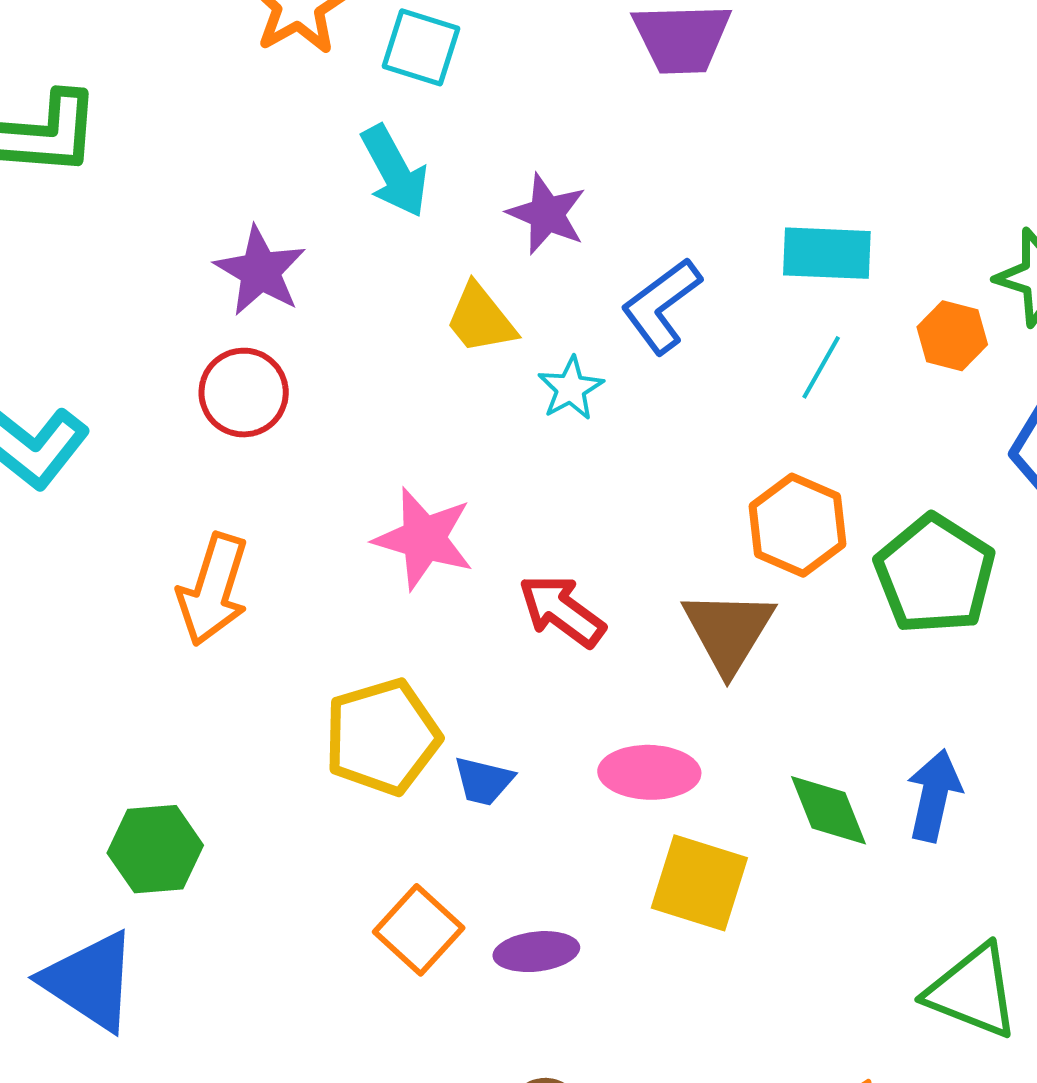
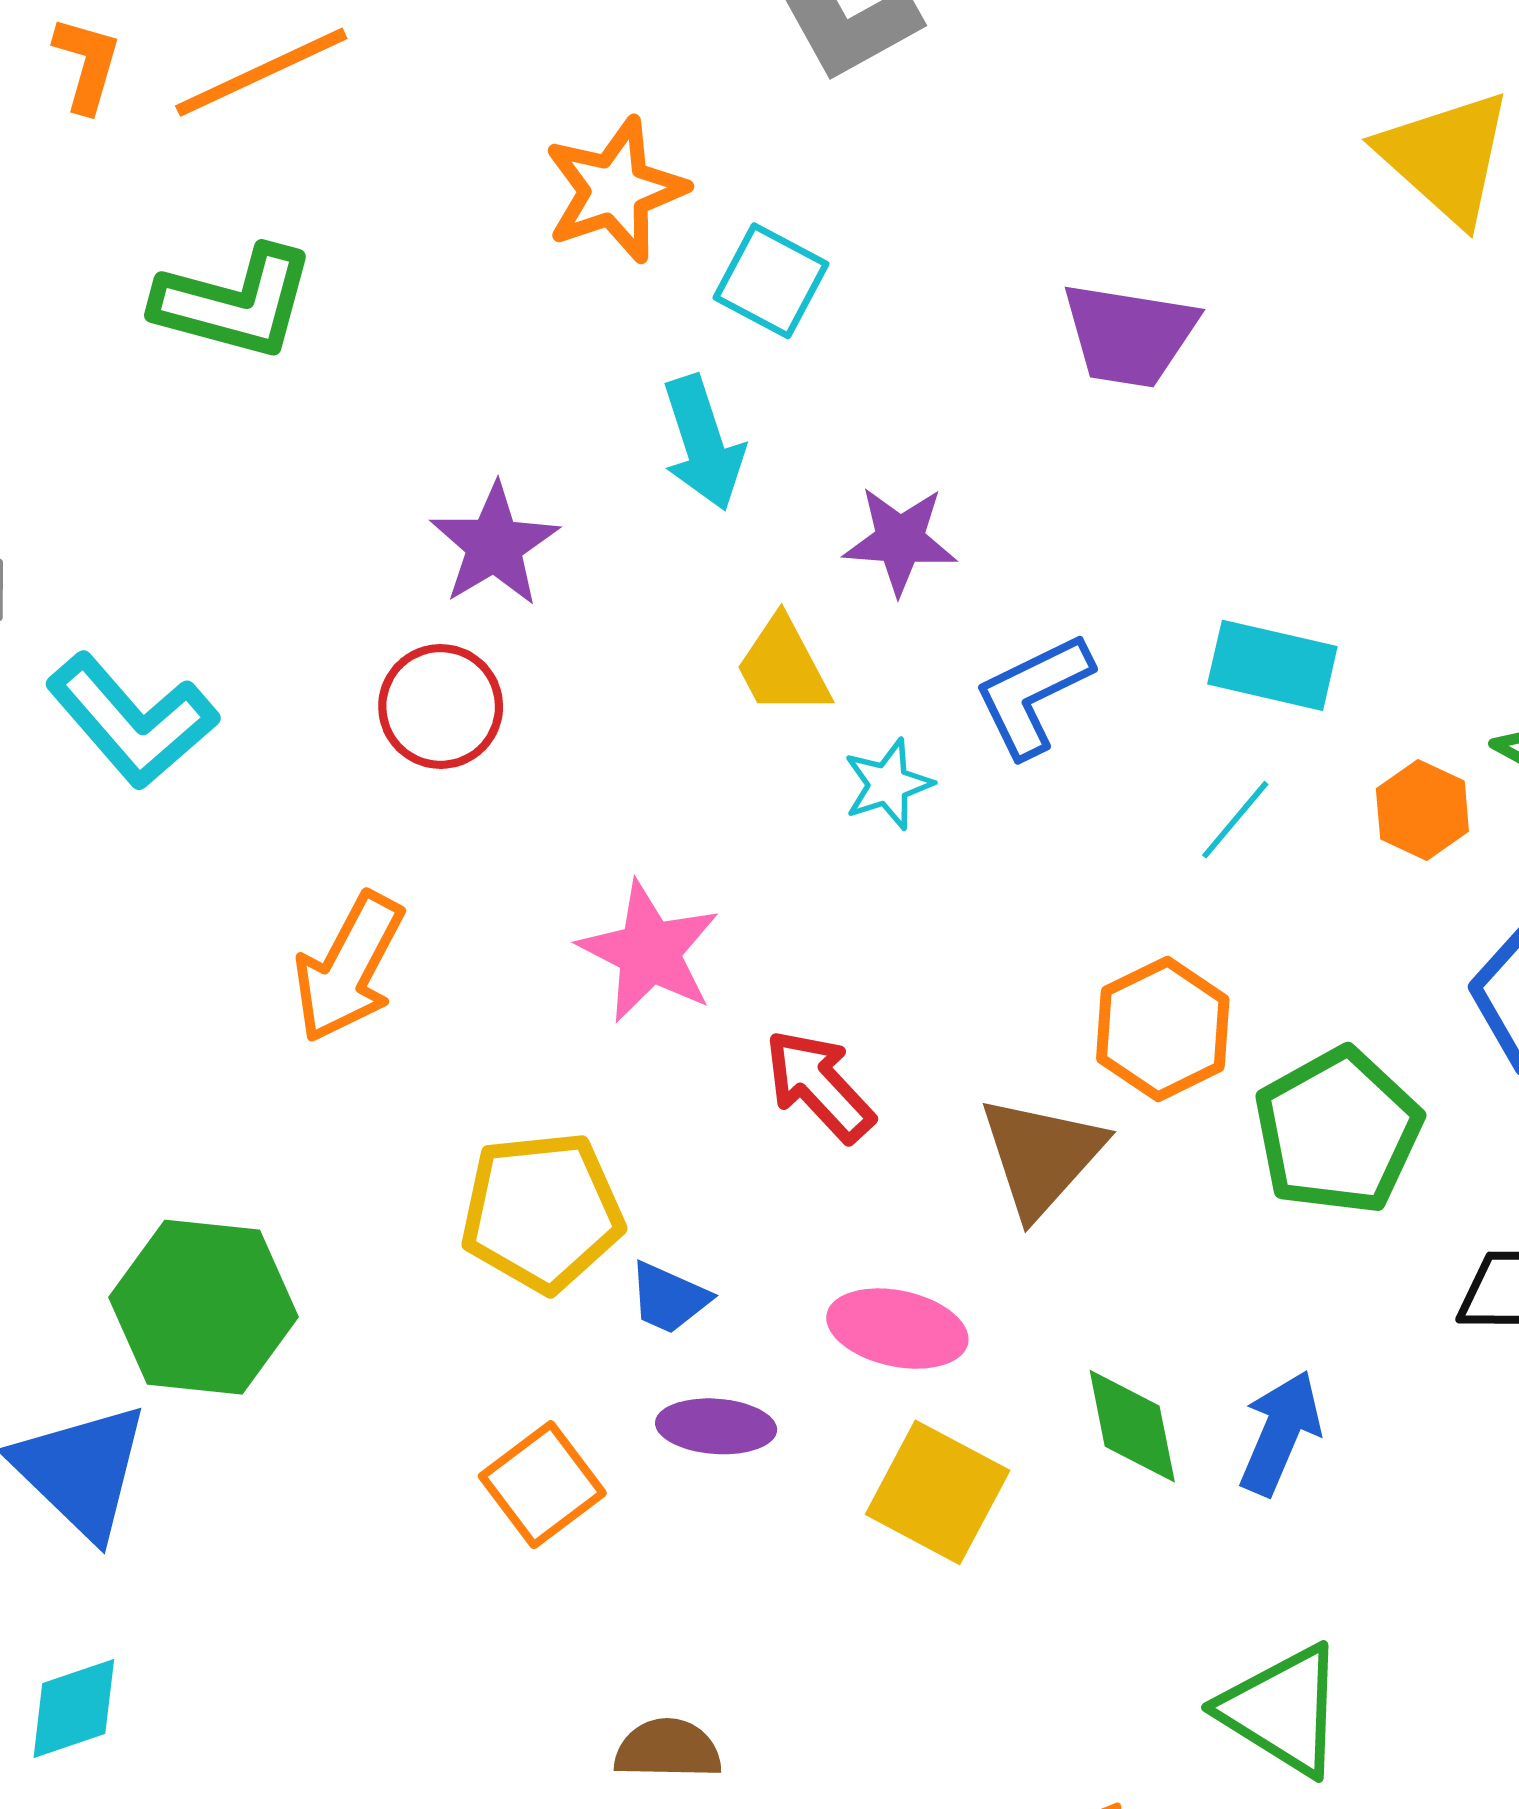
purple star: (547, 214) -> (900, 540), turned -30
green hexagon: (155, 849) -> (203, 1307), size x1.4
purple ellipse: (536, 952) -> (716, 1426), moved

